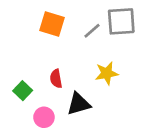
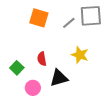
yellow star: (107, 73) -> (80, 55), turned 30

